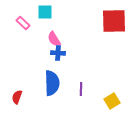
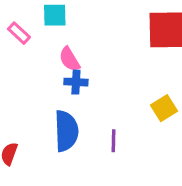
yellow square: (112, 101) -> (164, 108), moved

